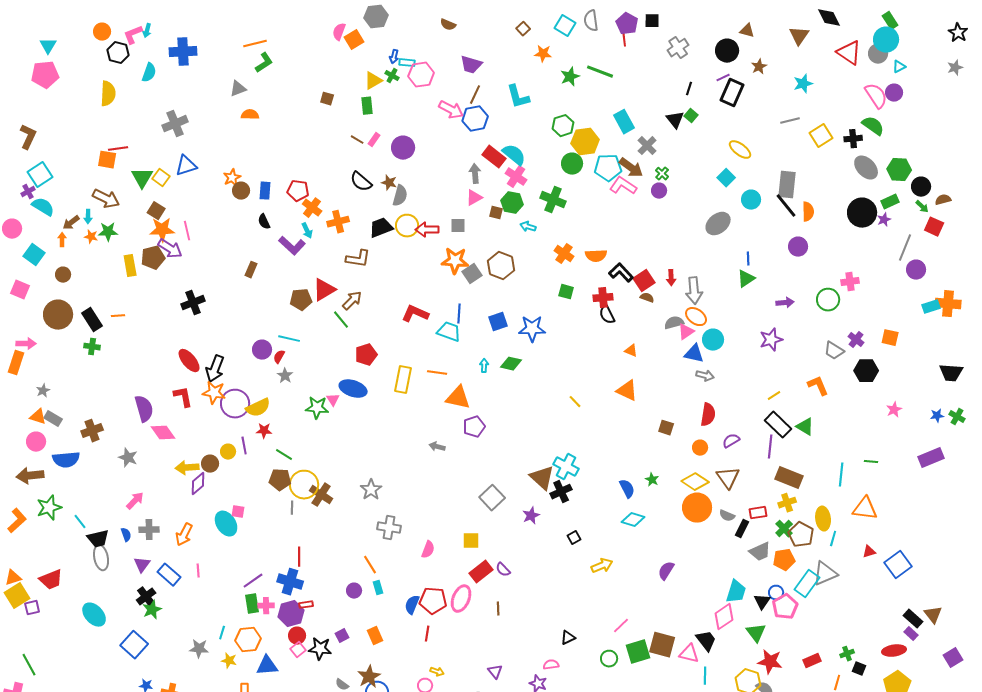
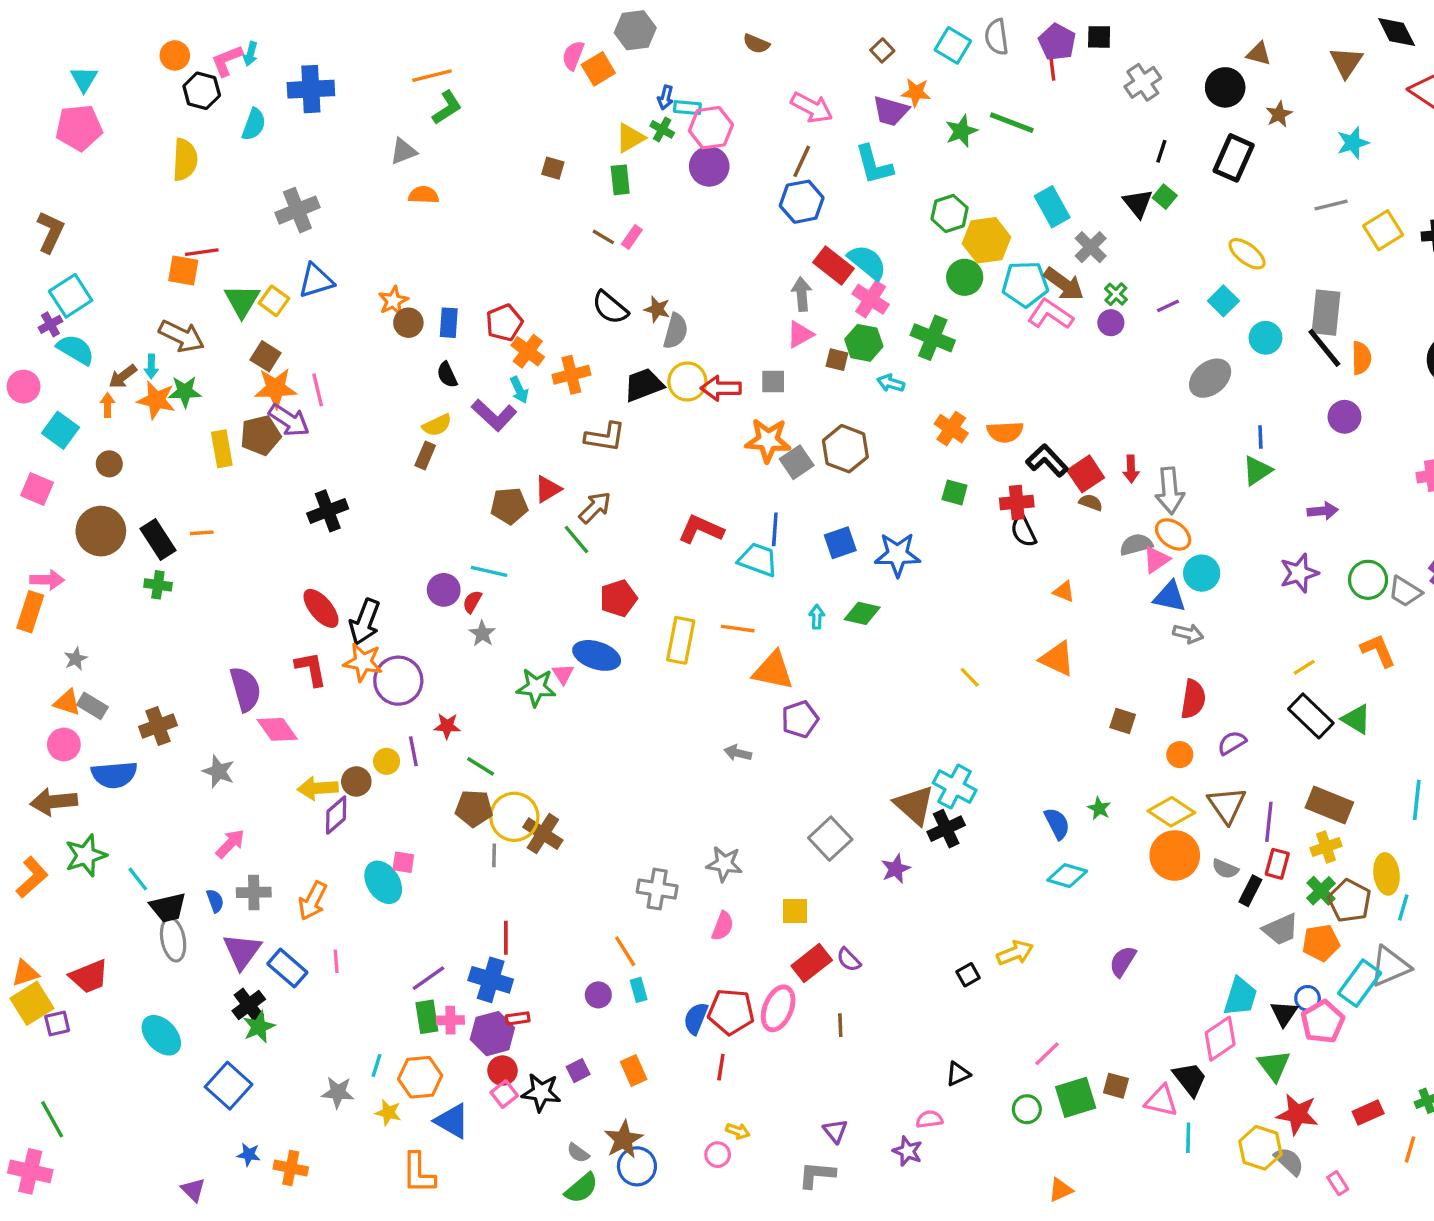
purple trapezoid: (471, 65) -> (891, 111), moved
purple line: (723, 78) -> (1168, 306), moved
pink arrow: (451, 110) -> (812, 108), moved
purple circle: (403, 148) -> (709, 166), moved
red pentagon: (298, 191) -> (504, 323), turned -30
orange star: (91, 237) -> (156, 400), size x1.6
red triangle: (324, 290) -> (548, 489), size x0.7
green circle: (828, 300) -> (1368, 580), moved
yellow semicircle: (258, 408) -> (437, 425), moved, size x0.7
purple line: (770, 447) -> (1269, 822), moved
gray star: (371, 490) -> (724, 864), moved, turned -30
red rectangle: (758, 513) -> (1277, 864), turned -66
black square: (574, 538) -> (968, 975), moved
purple triangle: (142, 565) -> (242, 951), size x1.4
brown square: (662, 645) -> (1116, 1086), size x0.6
blue triangle: (267, 666) -> (452, 1121), turned 35

